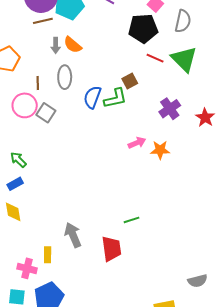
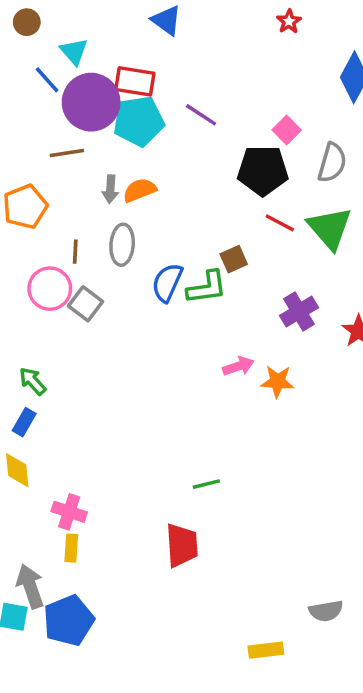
brown line: (43, 21) -> (67, 153), moved
orange semicircle: (73, 45) -> (140, 190), turned 114
blue rectangle: (15, 184) -> (24, 422), turned -35
green line: (131, 220) -> (206, 484), moved
gray arrow: (73, 235) -> (30, 586), moved
pink cross: (27, 268) -> (69, 512), moved

